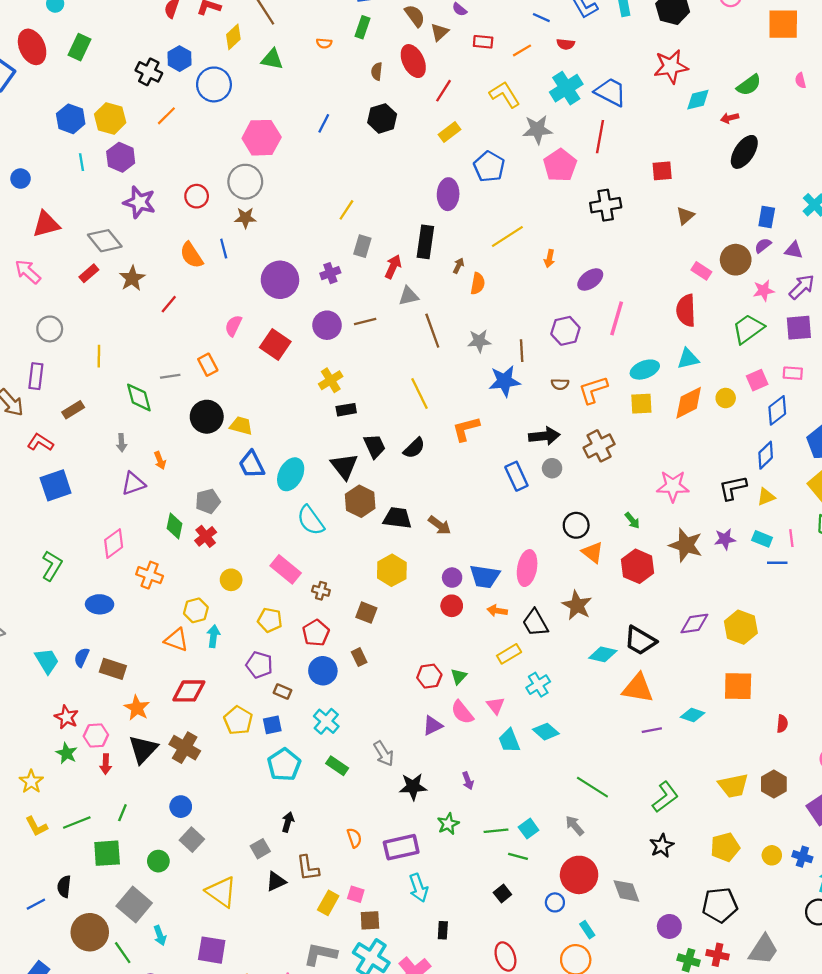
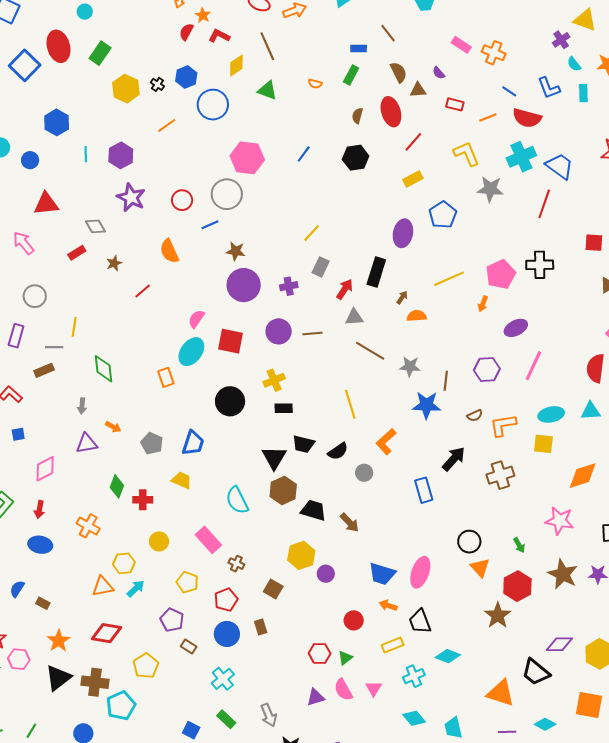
brown triangle: (440, 32) -> (418, 90), turned 30
red semicircle: (566, 44) -> (527, 118), size x1.8
black cross: (149, 72) -> (157, 84), size x0.6
yellow hexagon: (110, 118) -> (126, 89), moved
blue hexagon: (71, 119) -> (57, 122), moved
pink pentagon: (560, 165) -> (501, 274), moved
brown star: (245, 218) -> (236, 251), moved
gray diamond: (105, 241) -> (95, 226), size x0.7
blue line: (224, 249) -> (210, 225), moved, turned 72
brown star: (132, 278) -> (114, 263), size x0.7
orange semicircle: (478, 284) -> (417, 316), turned -114
brown line: (432, 331) -> (370, 351), turned -48
red square: (275, 344) -> (230, 341), turned -32
orange rectangle: (208, 365) -> (166, 377), moved
gray line: (170, 376) -> (54, 347), moved
brown semicircle: (560, 384) -> (475, 416), turned -35
orange diamond: (689, 403) -> (583, 476), moved
black circle: (207, 417) -> (230, 401), moved
yellow trapezoid: (241, 426) -> (182, 480), moved
orange L-shape: (466, 429) -> (386, 442), turned -36
black arrow: (544, 436) -> (454, 459), turned -52
black trapezoid: (375, 446) -> (303, 444), turned 120
orange arrow: (160, 460) -> (113, 427), turned -49
blue trapezoid: (252, 464) -> (193, 443), turned -144
gray circle: (552, 468) -> (364, 473), moved
cyan ellipse: (291, 474) -> (191, 352), moved
blue square: (56, 485) -> (18, 434), size x0.5
gray pentagon: (208, 501) -> (152, 443), moved, turned 30
red cross: (206, 536) -> (143, 500), turned 30
pink diamond: (114, 544) -> (45, 469), moved
purple circle: (452, 578) -> (326, 574), moved
brown star: (577, 605) -> (498, 615), moved
red circle: (452, 606) -> (354, 620), moved
cyan arrow: (213, 636) -> (136, 589), turned 30
orange triangle: (176, 640) -> (103, 587), turned -40
black trapezoid: (640, 641) -> (536, 672), moved
cyan diamond: (603, 654) -> (448, 656), moved
brown rectangle: (113, 669) -> (43, 603), size x0.6
blue square: (272, 725) -> (191, 730), moved, turned 30
cyan trapezoid: (509, 741) -> (453, 728), moved
brown cross: (185, 748) -> (95, 682), turned -32
red arrow: (106, 764) -> (39, 509), moved
cyan pentagon: (284, 765) -> (121, 706), moved

